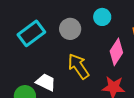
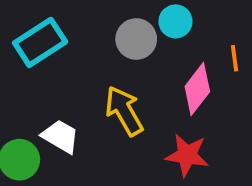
gray circle: (70, 29) -> (136, 39), moved

